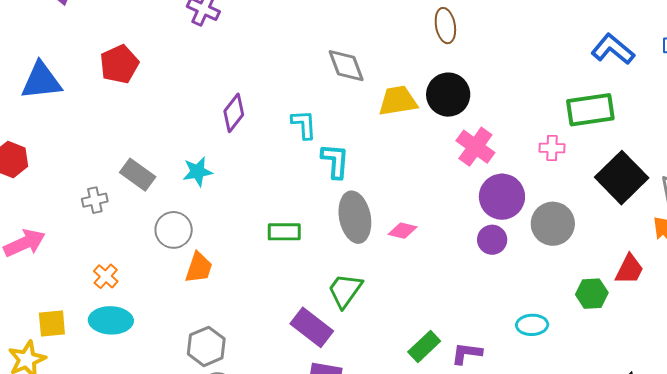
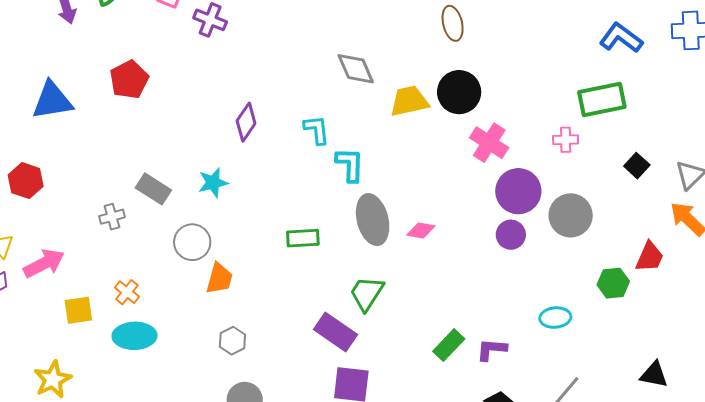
black square: (622, 178) -> (637, 166), size x0.5
yellow square: (52, 324) -> (78, 310), moved
gray hexagon: (206, 346) -> (232, 341), moved, size x0.7

